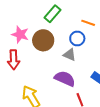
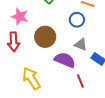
brown circle: (43, 40) -> (45, 37), moved
gray triangle: (69, 55) -> (81, 44), moved

